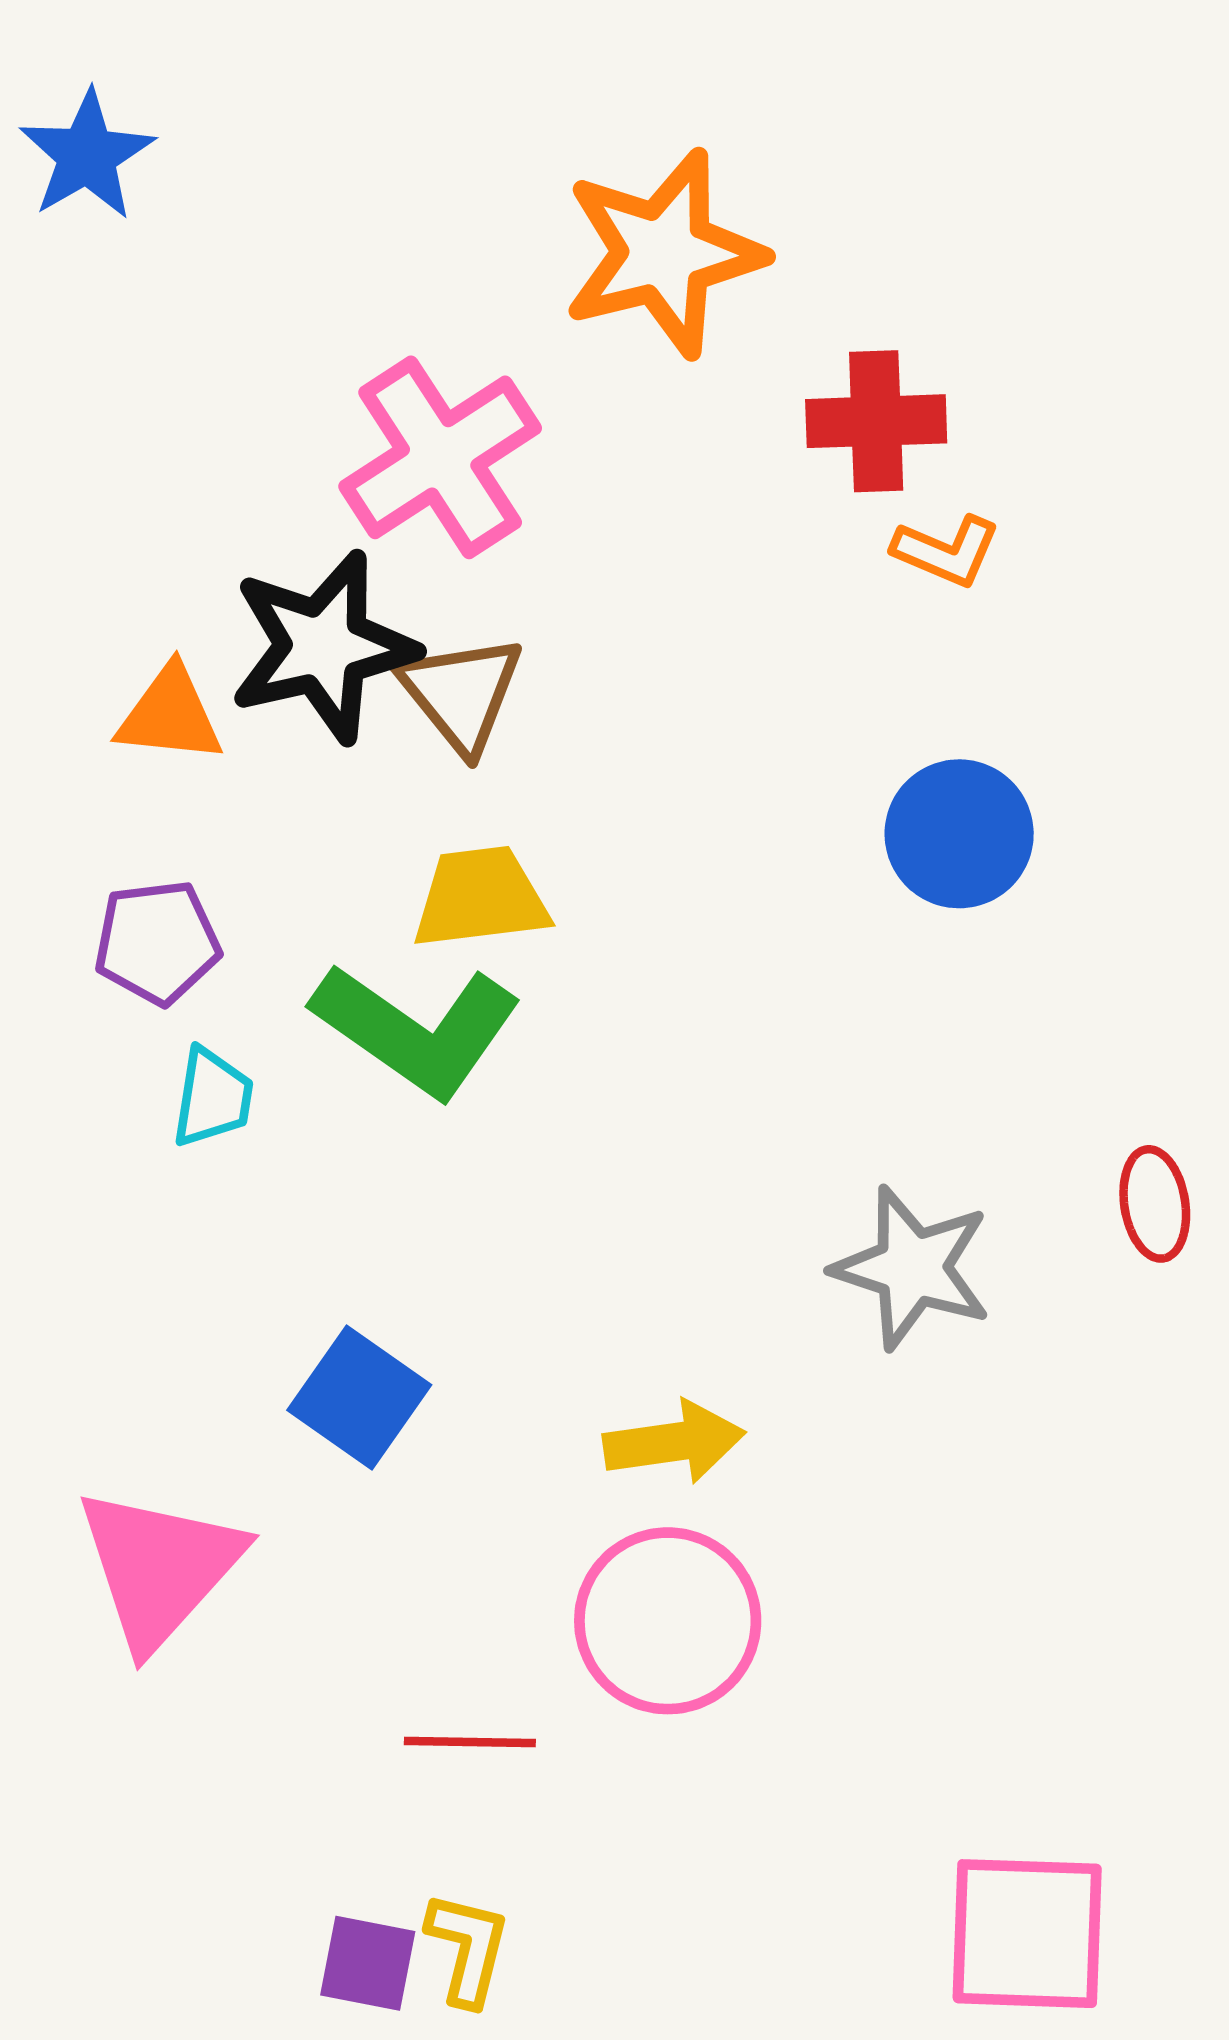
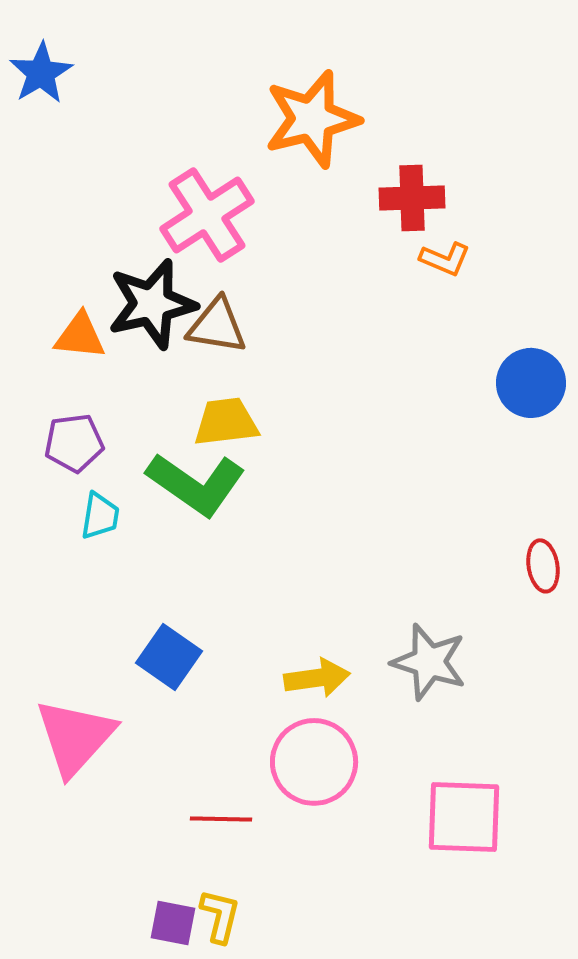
brown triangle: (461, 693) -> (217, 326), turned -42
blue circle: (959, 834) -> (531, 383), moved
gray star: (912, 1268) -> (429, 662), moved
pink square: (1027, 1934) -> (464, 817), moved

